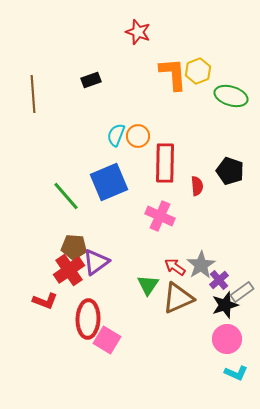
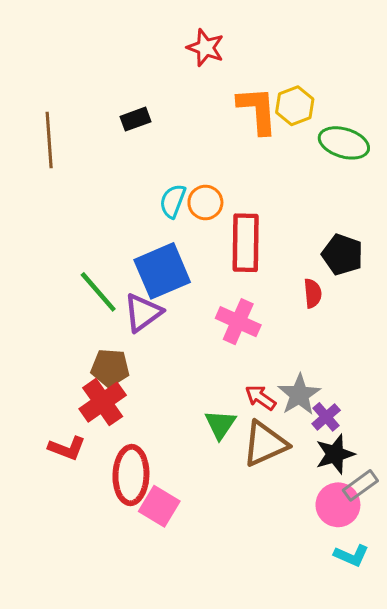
red semicircle: (197, 186) -> (313, 293), moved
purple triangle: (96, 262) -> (143, 313), moved
gray rectangle: (242, 292) -> (360, 485), moved

